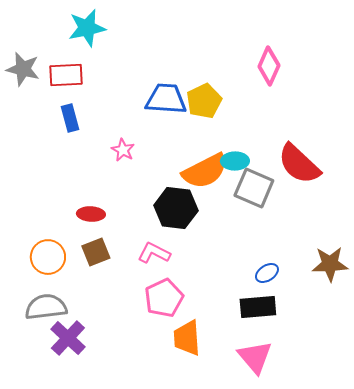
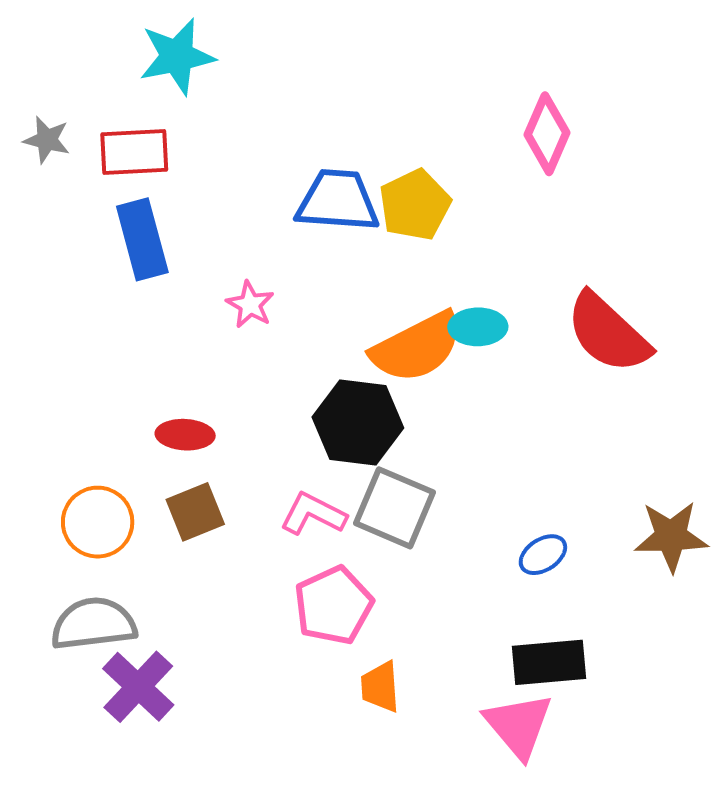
gray star: (23, 69) -> (47, 140), size x0.7
blue rectangle: (70, 118) -> (142, 239), size x1.4
gray square: (254, 188) -> (394, 508), moved
black rectangle: (258, 307) -> (549, 662), moved
orange trapezoid: (187, 338) -> (380, 687), size x0.7

